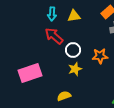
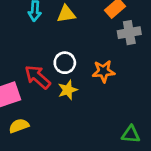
red arrow: (54, 36) -> (38, 77), moved
yellow semicircle: (64, 96) -> (19, 126), moved

